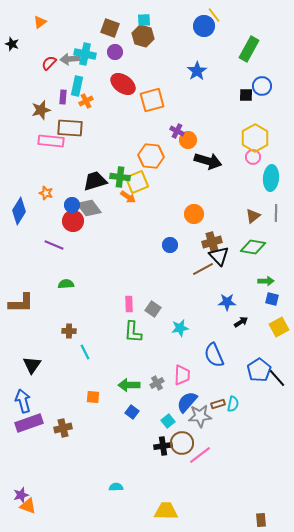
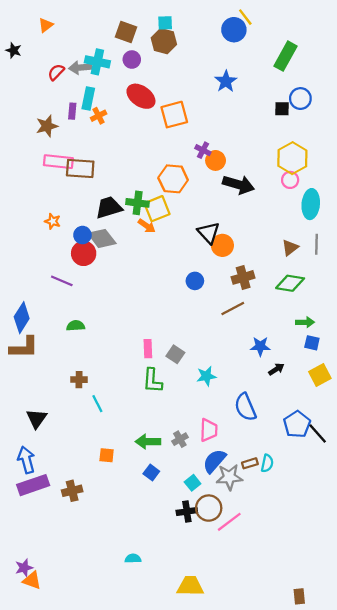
brown rectangle: (70, 128) -> (80, 168), moved
blue diamond: (19, 211) -> (22, 318), moved
black triangle: (219, 256) -> (209, 233), moved

